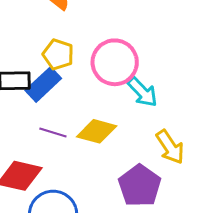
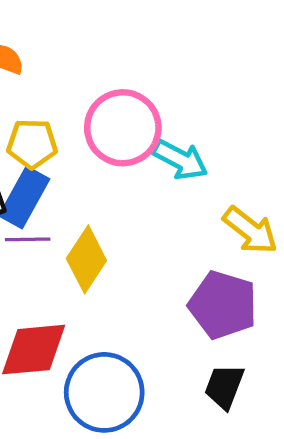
yellow diamond: (97, 131) -> (86, 259), moved, turned -54
purple line: (53, 132) -> (28, 239), moved

